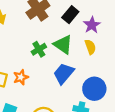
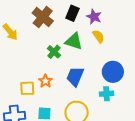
blue trapezoid: (64, 73) -> (75, 76), moved

